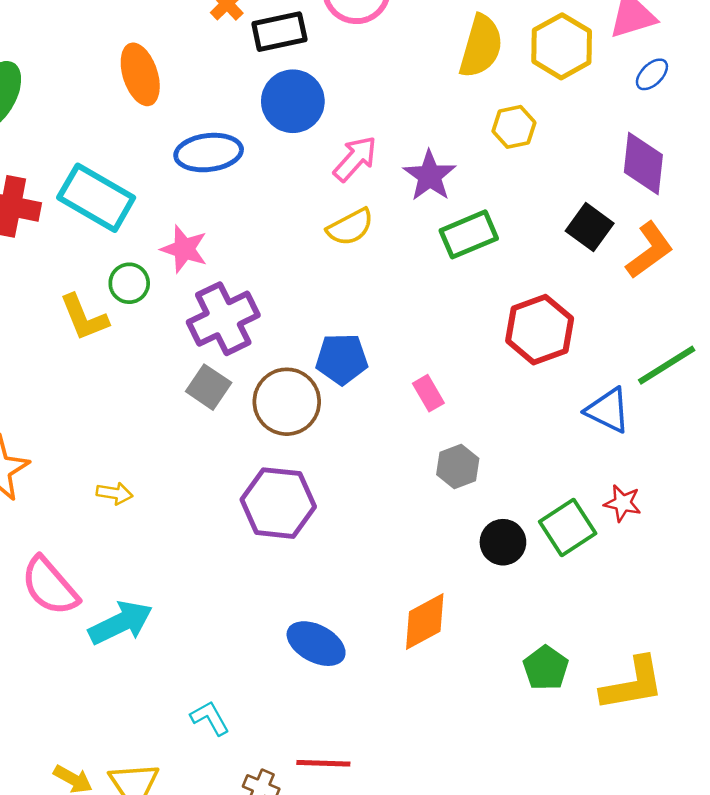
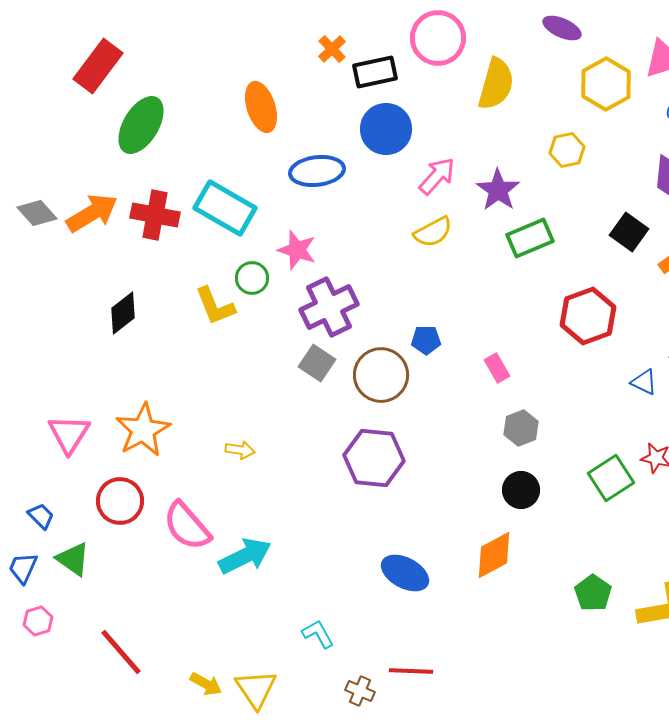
yellow semicircle: (481, 46) -> (496, 84), moved
blue pentagon: (342, 359) -> (426, 340), size x0.7
blue triangle: (608, 410) -> (644, 382), size x0.7
black circle: (503, 542) -> (521, 490), moved

